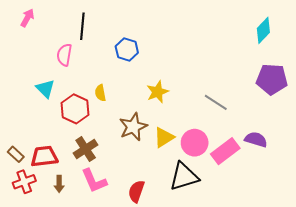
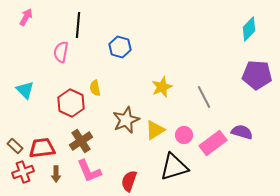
cyan triangle: (45, 89) -> (25, 90), moved
yellow star: (158, 92) -> (162, 87), moved
gray line: (216, 102) -> (204, 97), turned 30
pink circle: (195, 143) -> (184, 135), size x0.7

